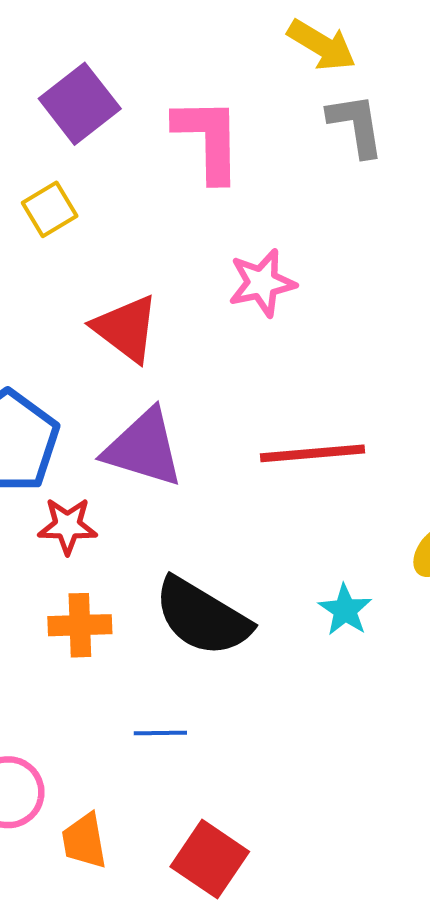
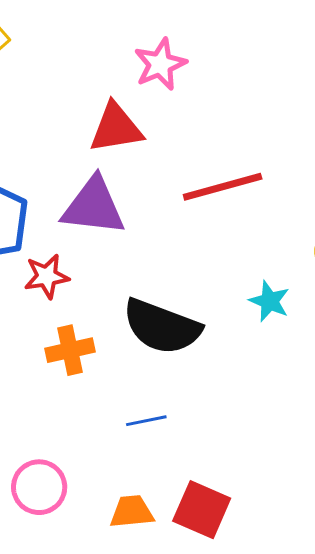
red triangle: (126, 328) -> (116, 128), moved, turned -36
orange trapezoid: (84, 841) -> (132, 512), moved, turned 105

